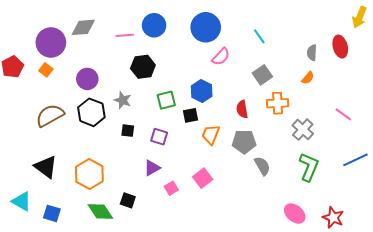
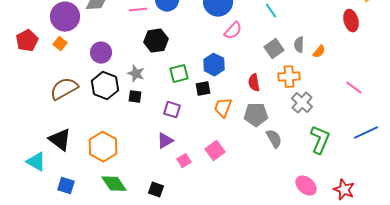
gray semicircle: (312, 53) -> (299, 45), moved
gray cross: (303, 130) -> (302, 103), moved
black square: (128, 131) -> (135, 97), moved
black square: (128, 200) -> (156, 190), moved
cyan triangle: (22, 201) -> (36, 162), moved

